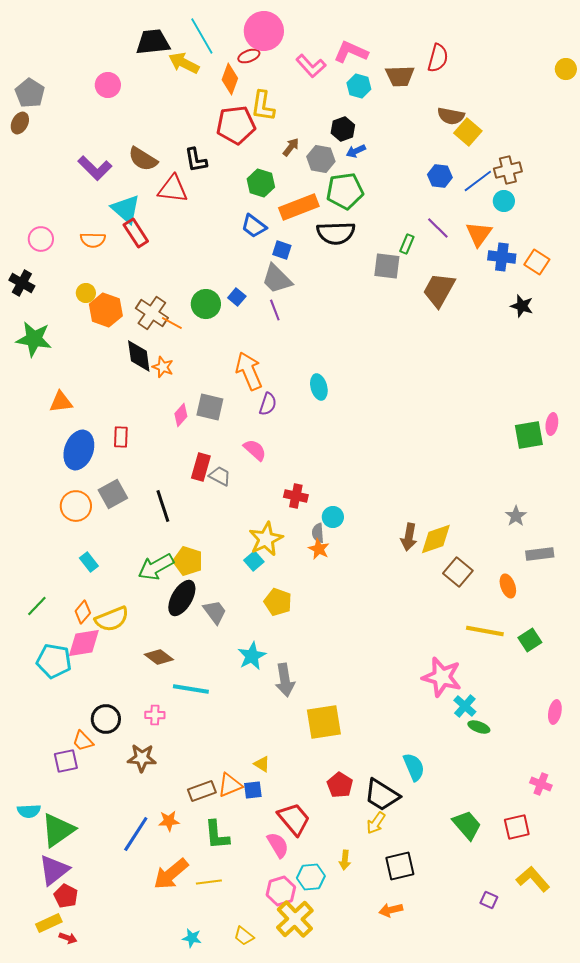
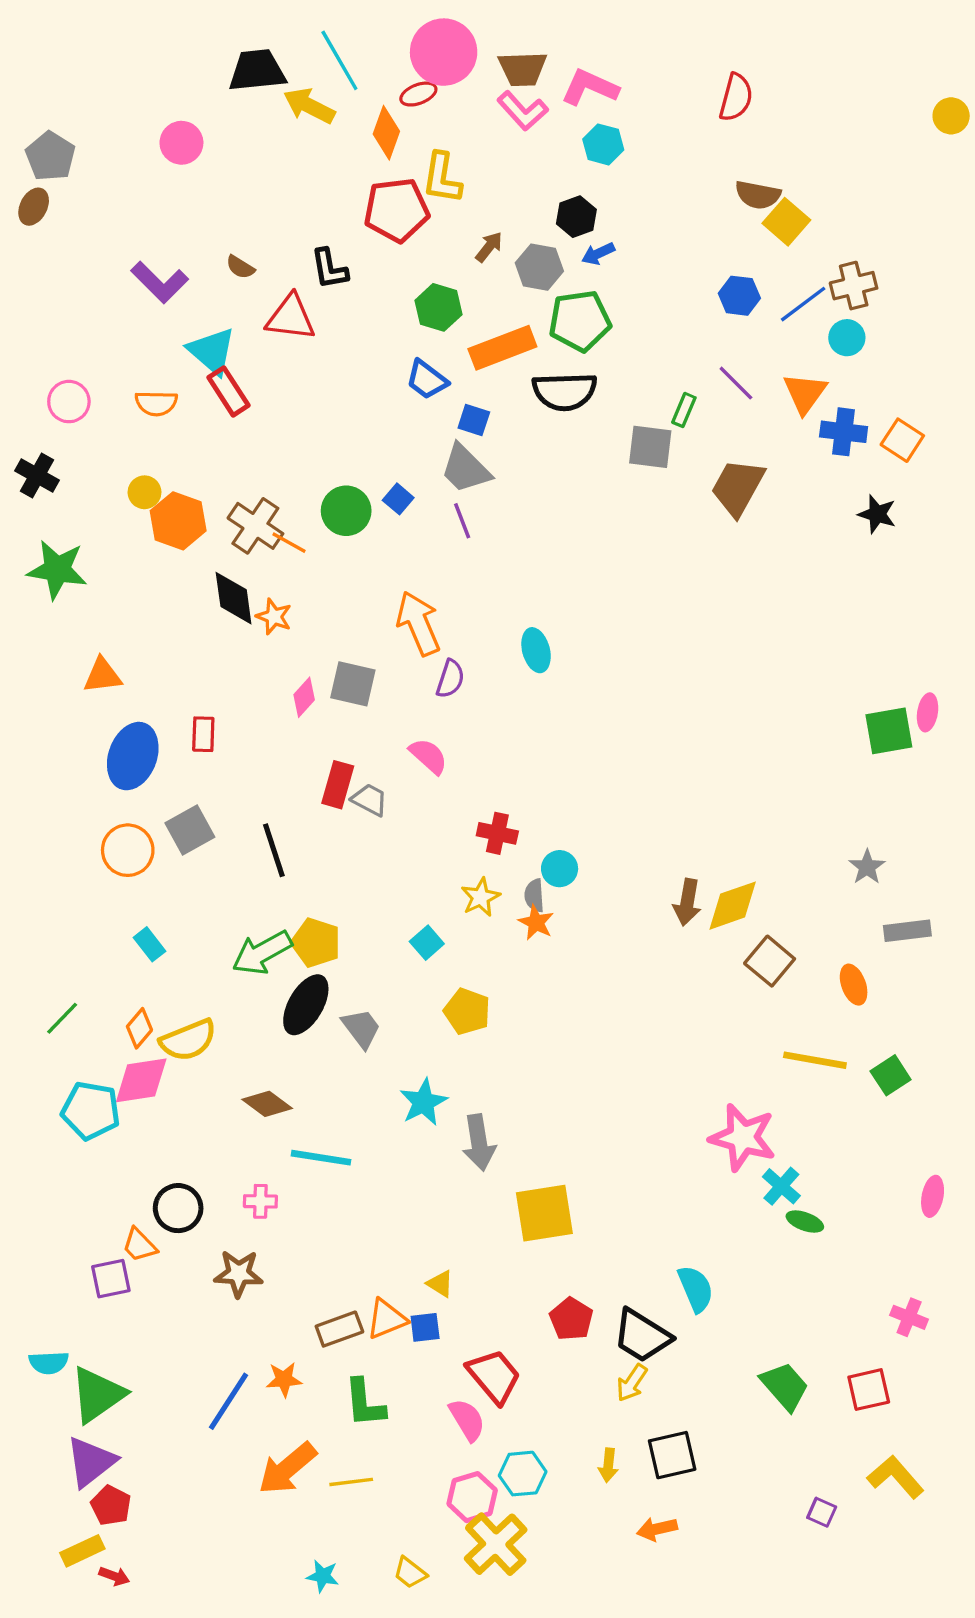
brown trapezoid: (400, 76) -> (523, 69), moved
brown semicircle: (143, 159) -> (240, 267), size x0.6
yellow star: (266, 539) -> (481, 897), moved, size x0.7
yellow arrow: (345, 860) -> (608, 1465), moved

